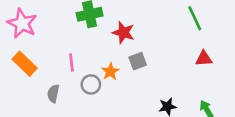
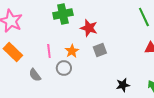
orange star: (110, 71) -> (72, 51), moved
gray semicircle: (53, 94) -> (35, 75), turned -48

